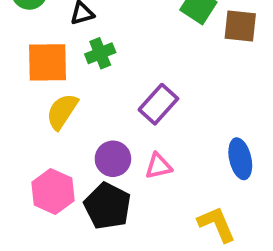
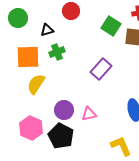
purple rectangle: (158, 104) -> (101, 69), moved

